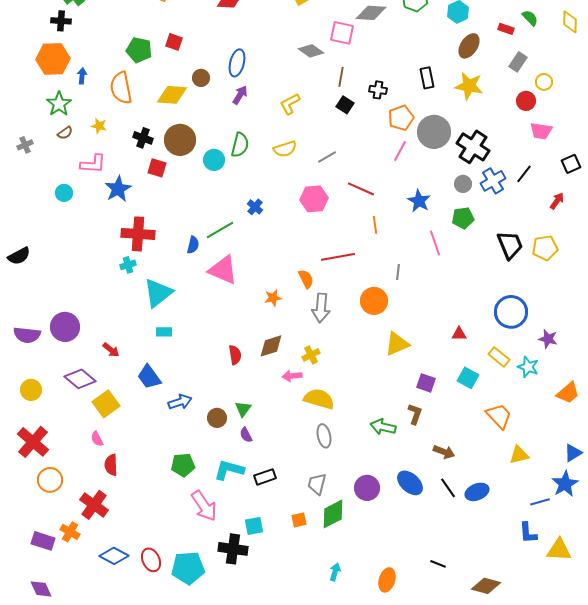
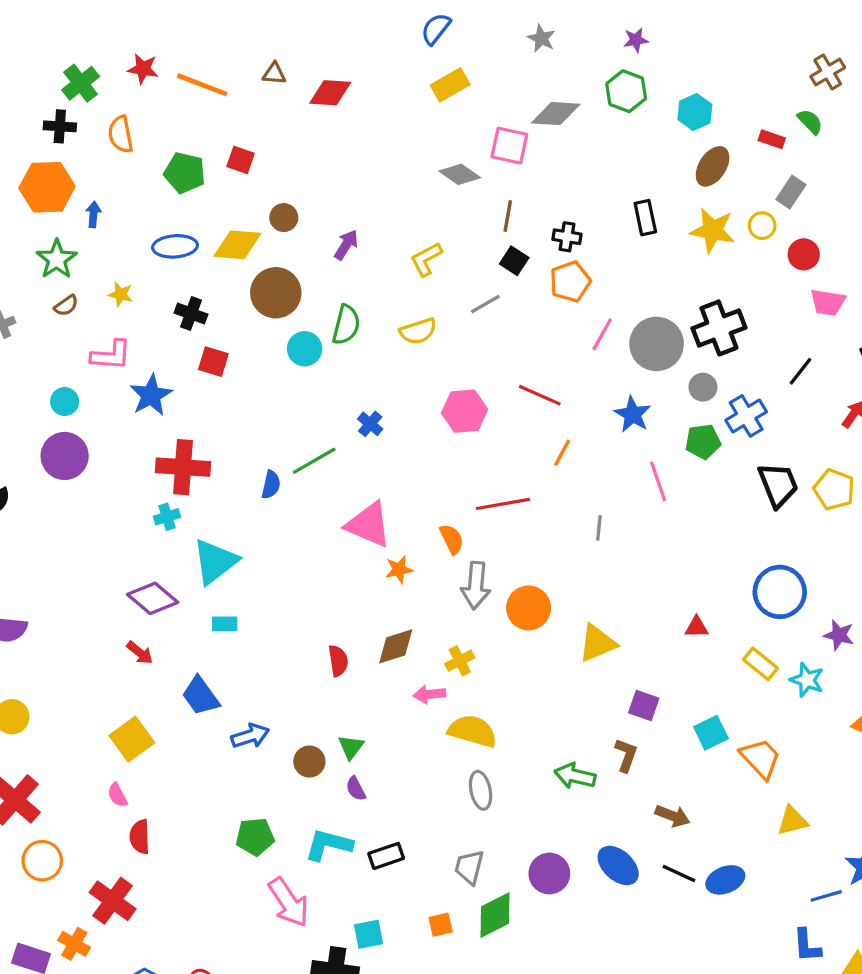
blue ellipse: (237, 63) -> (175, 246), moved, turned 72
yellow circle: (544, 82) -> (762, 226), moved
orange semicircle: (121, 88) -> (121, 134), moved, size x0.7
orange pentagon: (401, 118) -> (570, 282), moved
gray circle: (434, 132) -> (657, 344), moved
brown circle: (180, 140) -> (276, 293), moved
black cross: (473, 147) -> (719, 328), turned 36
gray line: (327, 157) -> (485, 304), moved
blue cross: (493, 181) -> (746, 416), moved
orange line: (375, 225) -> (562, 453), turned 36
yellow pentagon: (545, 248) -> (834, 490), turned 30
pink triangle: (223, 270) -> (369, 525), moved
orange circle: (374, 301) -> (529, 608), moved
purple circle: (65, 327) -> (65, 456), moved
cyan square: (468, 378) -> (711, 733), moved, turned 35
purple diamond: (80, 379) -> (153, 598), moved
black line: (448, 488) -> (679, 873), turned -30

